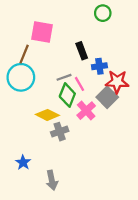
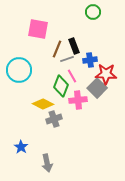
brown line: (24, 54) -> (57, 49), moved
gray line: (64, 77) -> (67, 59), moved
pink cross: (86, 111) -> (78, 100), turned 36

